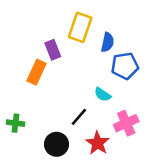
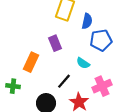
purple rectangle: (53, 50) -> (55, 43), moved
orange rectangle: (37, 72) -> (31, 62), moved

